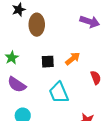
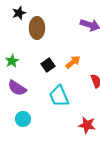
black square: (48, 62) -> (48, 65), turned -32

